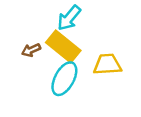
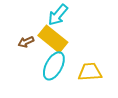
yellow trapezoid: (107, 64) -> (90, 72), moved

